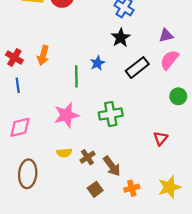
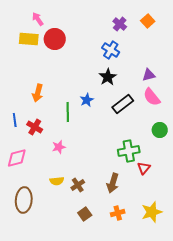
red cross: (14, 58) -> (35, 127), moved
pink semicircle: (169, 60) -> (152, 97), turned -78
green cross: (111, 114) -> (129, 151), moved
pink star: (66, 115) -> (59, 147), size x0.6
brown arrow: (112, 166) -> (113, 183), moved, turned 54

